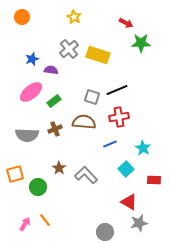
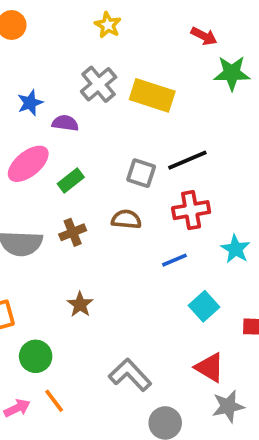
brown semicircle: (84, 122) -> (126, 219), size x0.7
cyan star: (143, 148) -> (236, 249), moved
gray L-shape: (86, 175) -> (130, 375), moved
green circle: (38, 187) -> (36, 356), moved
pink arrow: (25, 224) -> (17, 408), turned 32

